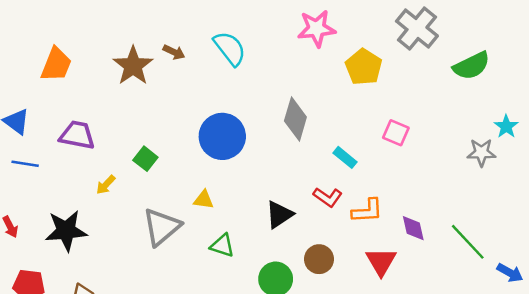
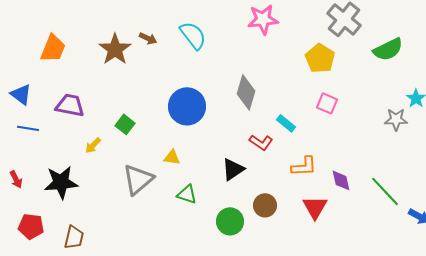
yellow pentagon: (364, 67) -> (320, 58), moved
red L-shape: (328, 197) -> (261, 142), moved

